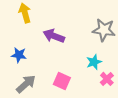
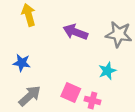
purple arrow: (54, 36) -> (75, 32), moved
pink cross: (107, 79) -> (92, 100), moved, turned -32

